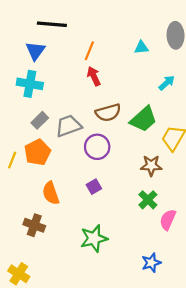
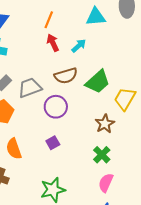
cyan triangle: (141, 47) -> (96, 17), size x1.5
cyan arrow: (167, 83) -> (79, 46), moved
brown star: (151, 166) -> (105, 124), turned -30
pink semicircle: (168, 220) -> (106, 183), moved

